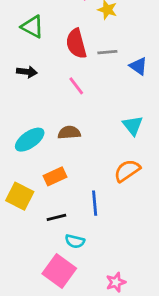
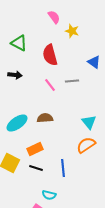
gray line: (107, 52) -> (72, 81), moved
blue triangle: (138, 66) -> (94, 62), moved
cyan triangle: (133, 125) -> (89, 122), moved
black line: (56, 217) -> (36, 168), moved, turned 32

